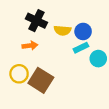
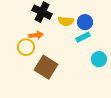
cyan circle: (98, 59) -> (99, 59), moved
yellow circle: (19, 74) -> (26, 47), moved

